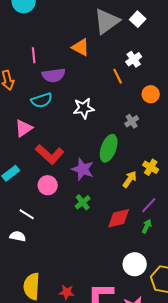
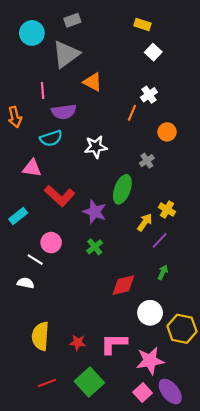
gray triangle: (107, 21) -> (66, 54), moved
orange line: (118, 76) -> (132, 113), turned 49
pink triangle: (24, 128) -> (32, 168), turned 42
pink circle: (48, 185) -> (51, 243), moved
purple line: (149, 205) -> (160, 240), moved
red diamond: (119, 218) -> (123, 285), moved

